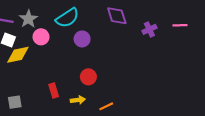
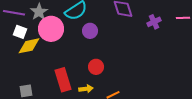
pink circle: (41, 37) -> (51, 29), size x1.6
red rectangle: (54, 91) -> (63, 80), size x1.6

